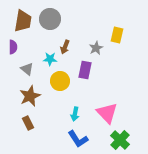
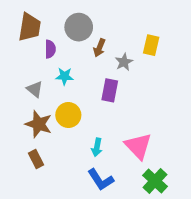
gray circle: (50, 19) -> (79, 27), moved
purple semicircle: (13, 47) -> (50, 49), moved
brown arrow: (65, 47) -> (99, 48), moved
yellow circle: (60, 81) -> (68, 115), moved
brown star: (30, 96) -> (39, 124), turned -30

